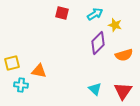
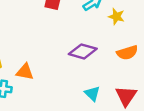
purple diamond: (98, 43) -> (83, 51), moved, turned 60

